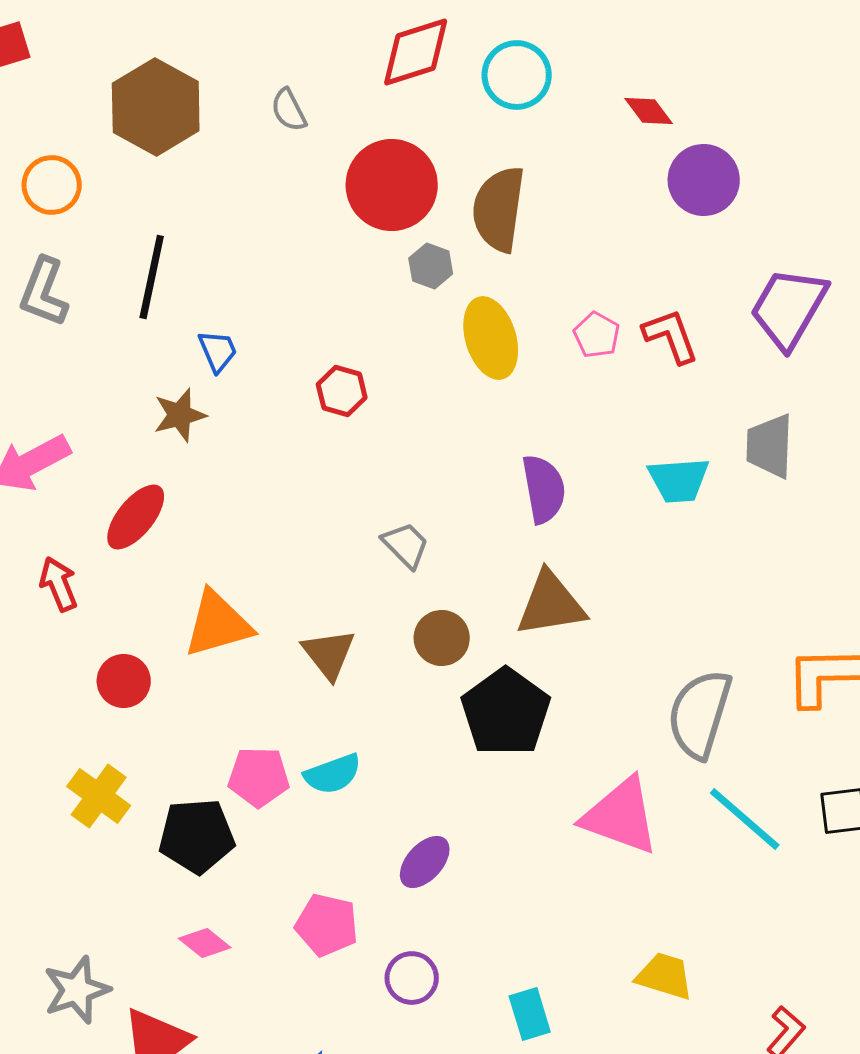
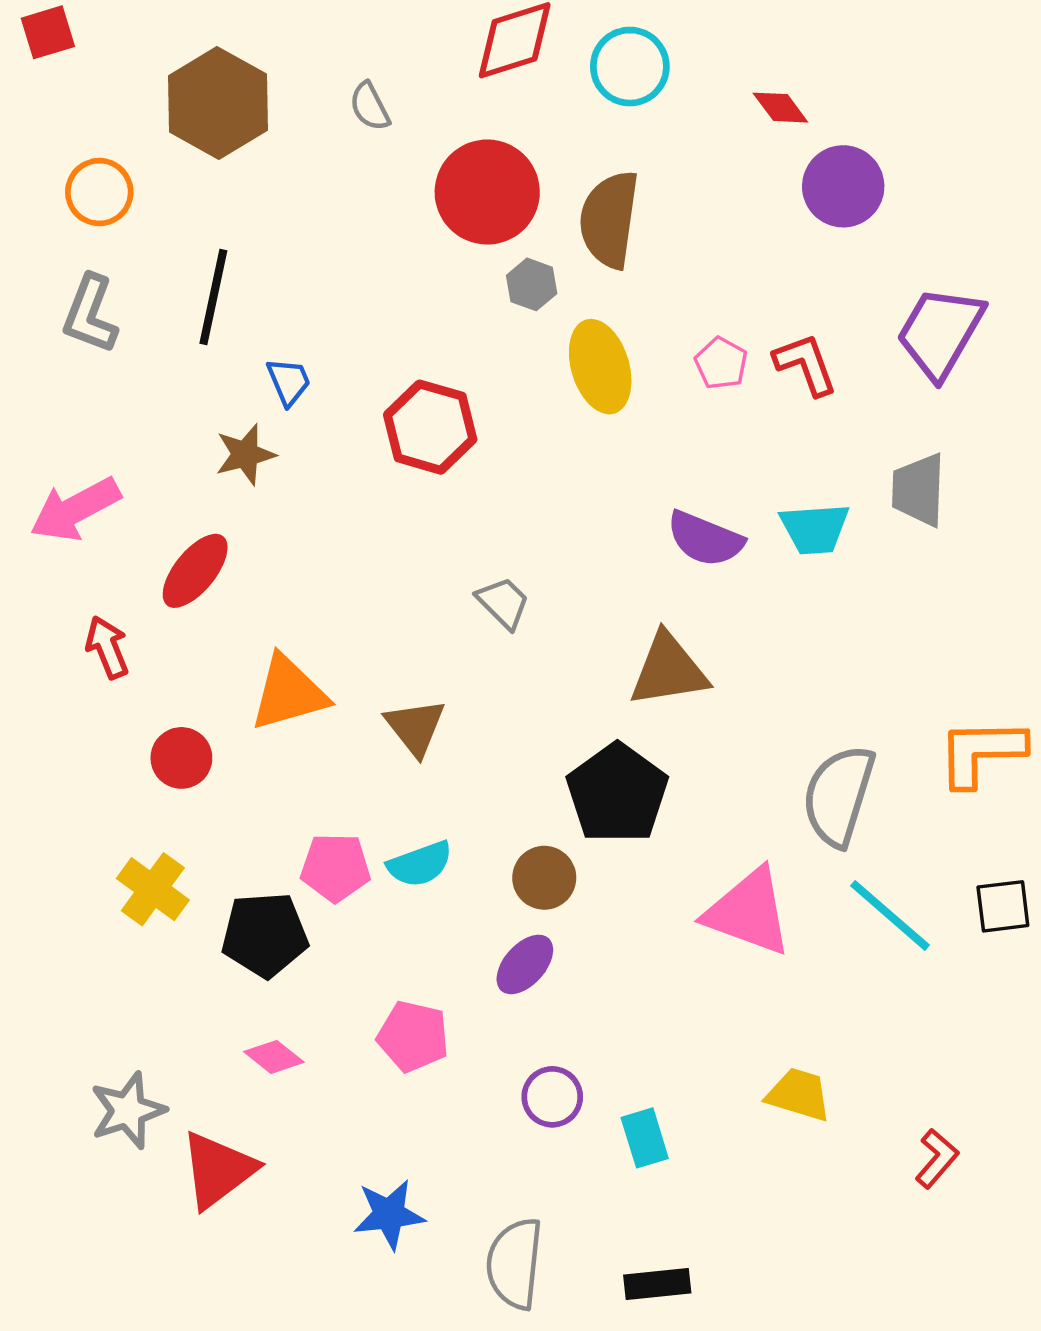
red hexagon: (342, 391) -> (430, 427), size x1.6
purple semicircle: (544, 489) -> (705, 539), moved, turned 122
brown circle: (442, 638) -> (544, 878), moved
purple circle: (412, 978) -> (552, 1097), moved

